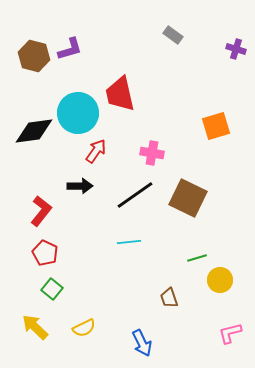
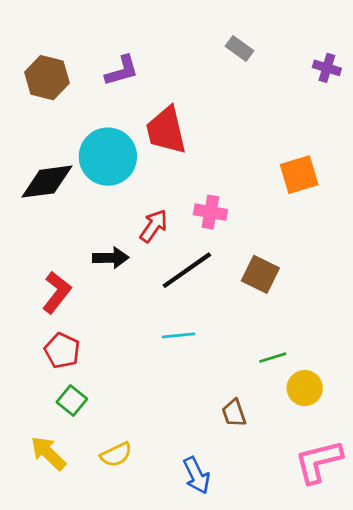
purple L-shape: (70, 49) -> (122, 71), moved
red arrow: (96, 151) -> (154, 226), moved
brown square: (188, 198) -> (260, 274), size x0.7
pink L-shape: (230, 333) -> (319, 461), size x1.5

